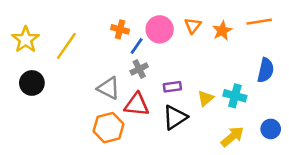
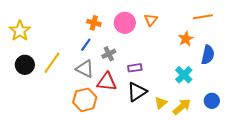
orange star: (222, 31) -> (186, 39), moved
yellow line: (66, 46) -> (52, 63), moved
blue line: (137, 46) -> (86, 45), moved
cyan cross: (235, 96) -> (184, 75), turned 30
yellow triangle: (206, 98) -> (161, 103), moved

